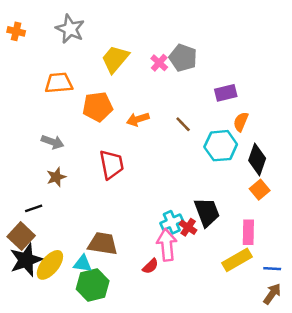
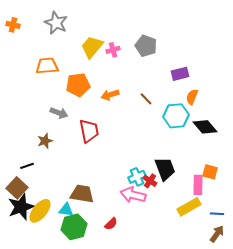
pink cross: (159, 63) -> (113, 50), moved, turned 32
gray arrow: (52, 142) -> (59, 113), moved
black diamond: (257, 159) -> (205, 127), turned -60
orange square: (260, 190) -> (210, 172), moved, turned -35
pink arrow: (167, 245) -> (133, 195), turned -70
red semicircle: (150, 266) -> (111, 224), moved

